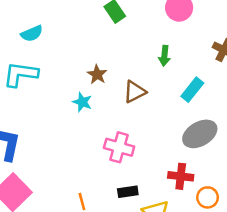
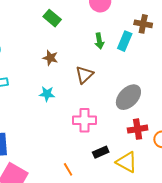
brown star: (97, 74) -> (50, 58), moved
cyan rectangle: (192, 90) -> (125, 41), moved
gray ellipse: (200, 134) -> (128, 97), moved

